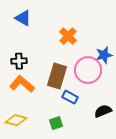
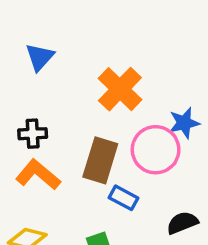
blue triangle: (23, 18) -> (40, 57), turned 42
orange cross: (68, 36) -> (120, 89), size x1.4

